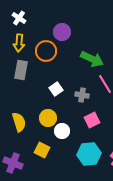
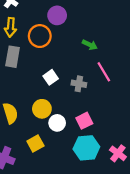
green arrow: (92, 59) -> (90, 45), size x0.6
pink square: (92, 120) -> (84, 121), moved
yellow square: (42, 150) -> (35, 144), turned 35

